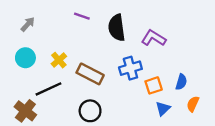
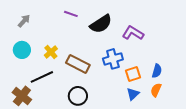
black semicircle: (117, 28) -> (101, 24), turned -115
orange semicircle: (193, 104) -> (156, 90), moved
blue triangle: (163, 109) -> (133, 94), moved

